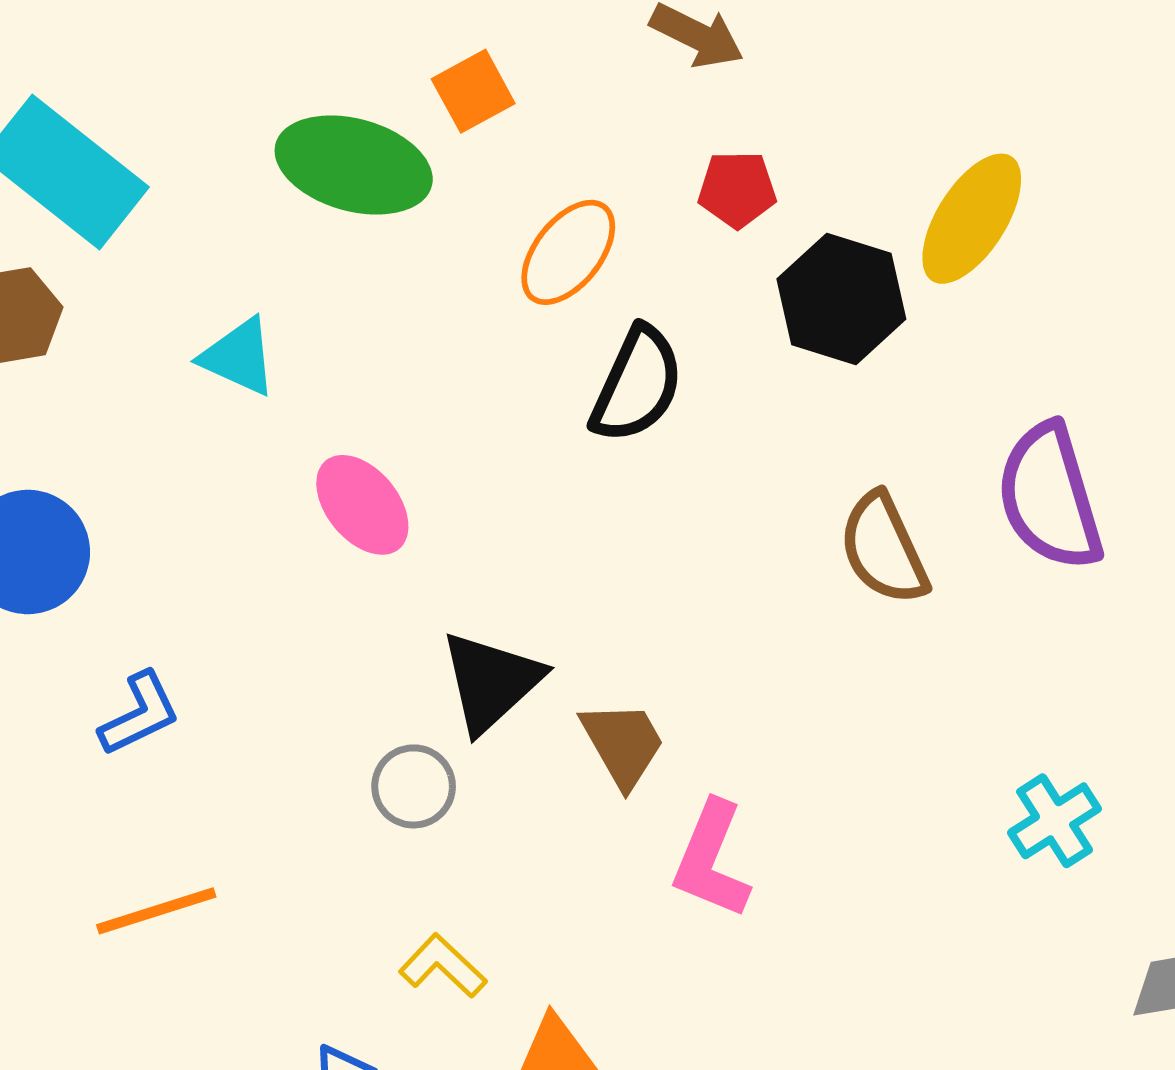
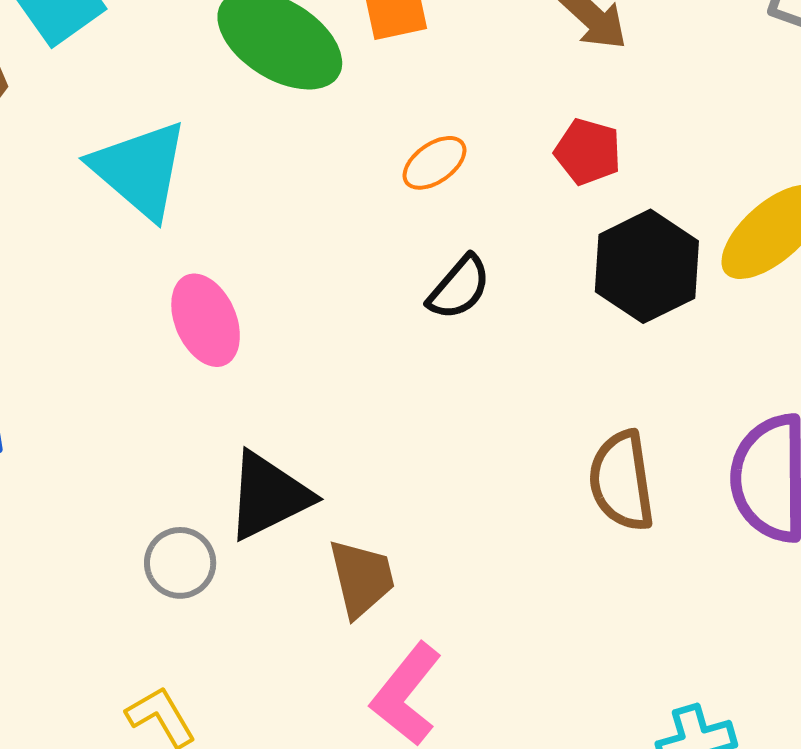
orange ellipse: (568, 252) -> (434, 163), size x0.7
cyan triangle: (239, 357) -> (140, 170), size x1.5
black semicircle: (637, 385) -> (459, 288), size x0.7

